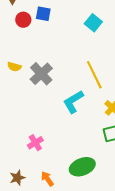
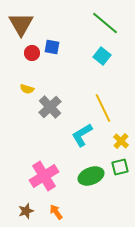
yellow semicircle: (14, 67) -> (27, 89), moved
pink cross: (35, 143) -> (44, 176), size x1.8
green ellipse: (82, 167) -> (91, 176), moved

